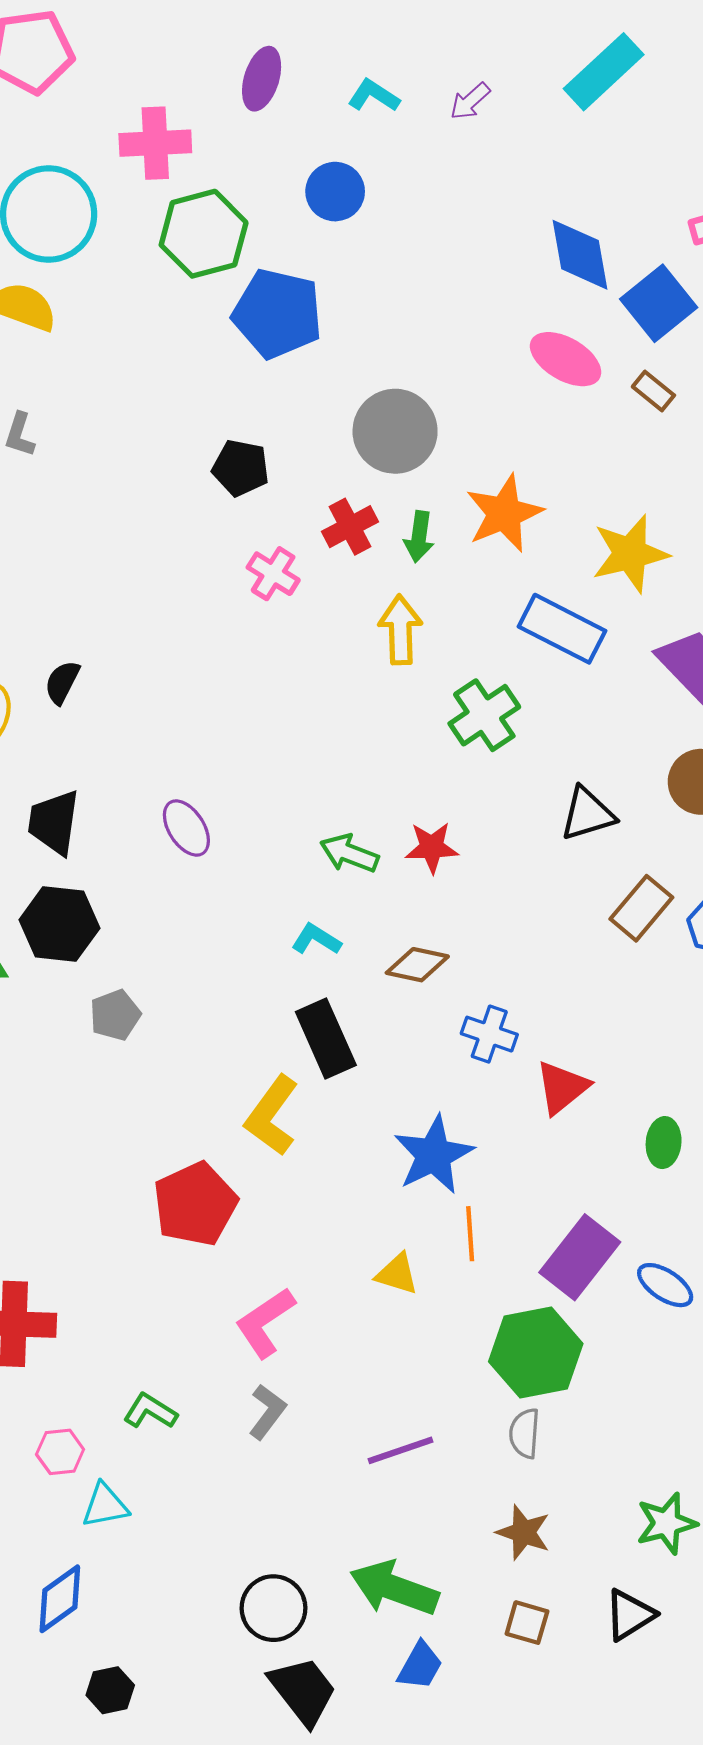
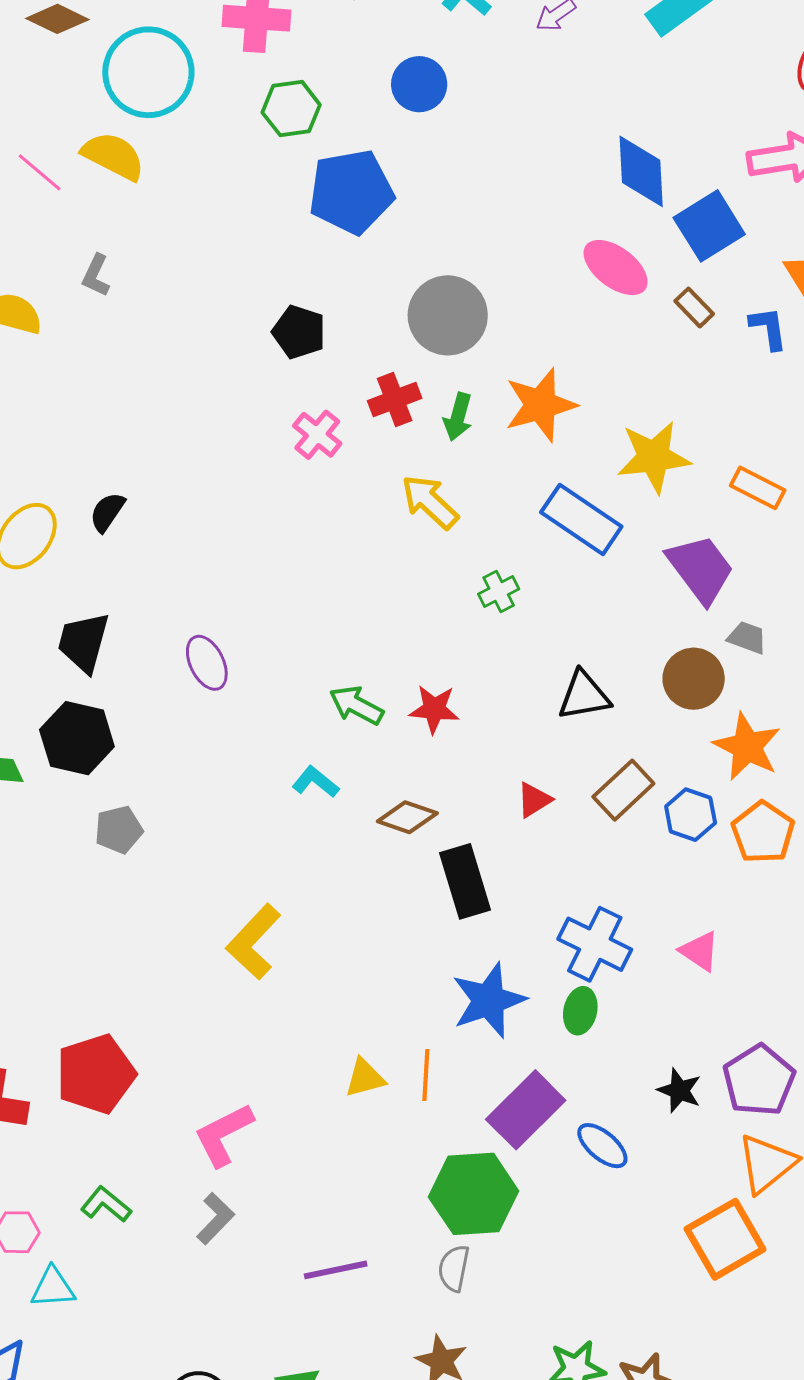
green hexagon: (204, 234) -> (291, 109), size x0.7
blue pentagon: (277, 314) -> (351, 192), turned -30
yellow arrow: (400, 630) -> (430, 502), turned -52
green cross: (484, 715) -> (499, 591), size x0.6
blue cross: (489, 1034) -> (595, 944), moved, size x1.4
black rectangle: (326, 1038) -> (465, 881), moved
red triangle: (562, 1087) -> (534, 800), moved, size x0.7
green ellipse: (664, 1143) -> (580, 1011), moved
blue star: (434, 1155) -> (489, 1000), moved
red pentagon: (195, 1204) -> (96, 1074), moved
yellow triangle: (397, 1274) -> (365, 1078), moved, turned -39

